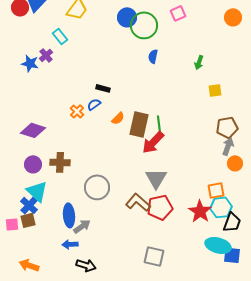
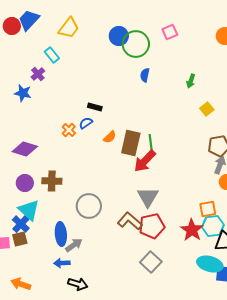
blue star: (30, 63) -> (23, 93), moved
yellow square: (215, 90) -> (207, 109), turned -32
gray square: (154, 256) -> (151, 262), moved, turned 30

